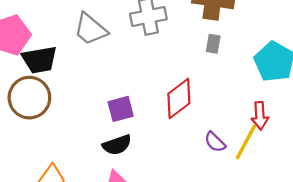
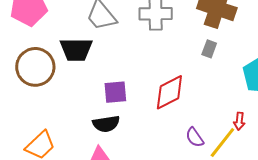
black trapezoid: (40, 60) -> (76, 50), moved
red arrow: (260, 116) -> (239, 121), size x0.7

